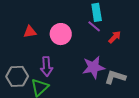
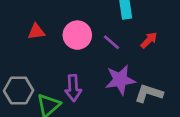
purple line: (94, 26) -> (112, 42), moved
purple arrow: (46, 66) -> (73, 88), moved

